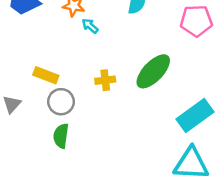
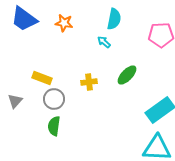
cyan arrow: (90, 26) -> (104, 42), moved
green ellipse: (153, 71) -> (127, 75), size x0.7

